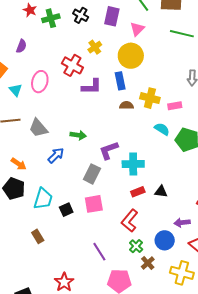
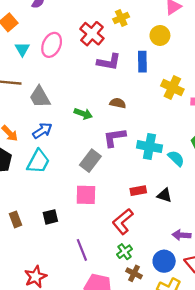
yellow circle: (131, 56) -> (160, 35), size x0.7
brown semicircle: (127, 105) -> (118, 103), moved
cyan semicircle: (162, 129) -> (176, 158), moved
blue arrow: (56, 155) -> (42, 131), moved
cyan cross: (133, 164) -> (149, 147), moved
cyan trapezoid: (43, 199) -> (38, 161), moved
black square: (66, 210) -> (50, 217), moved
blue circle: (165, 240) -> (164, 261), moved
brown cross: (148, 263) -> (134, 273), turned -32

